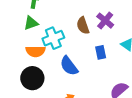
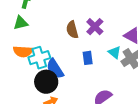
cyan cross: (53, 38) -> (39, 58), moved
black circle: (32, 78) -> (46, 82), moved

